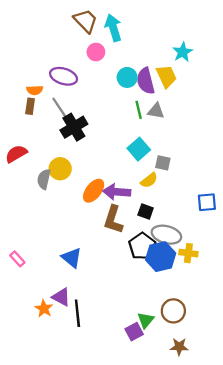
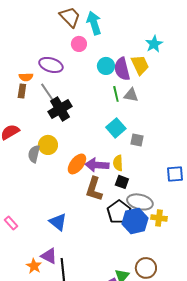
yellow semicircle: (149, 180) -> (118, 163), moved, turned 126

